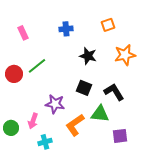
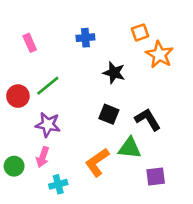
orange star: (125, 55) -> (159, 55), moved, turned -30
purple star: (55, 104) -> (48, 125), moved

